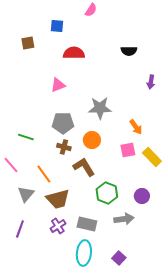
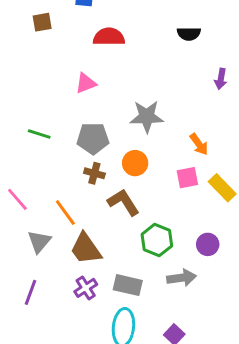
green line: (26, 137) -> (39, 134), moved
brown trapezoid: (58, 199) -> (86, 249), turned 70

